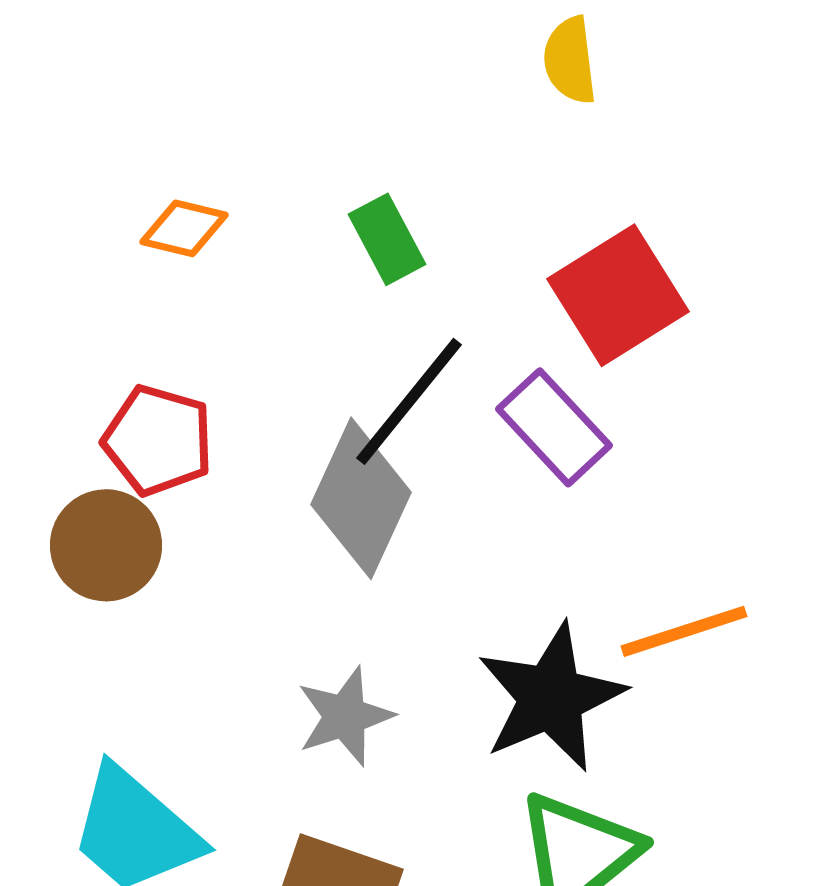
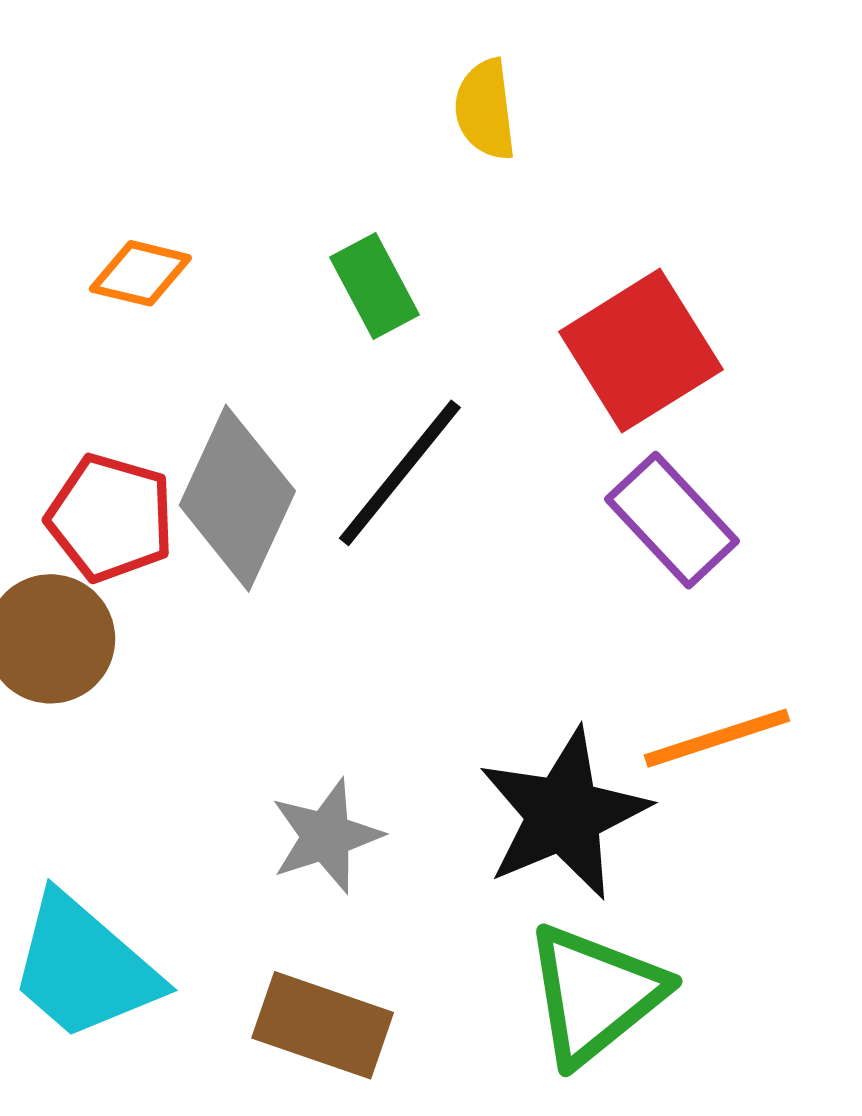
yellow semicircle: (570, 60) -> (485, 110), moved
purple rectangle: (554, 427) -> (672, 520), moved
gray diamond: (361, 498) -> (237, 498), moved

